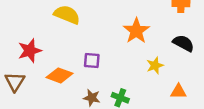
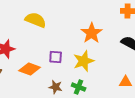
yellow star: (155, 65) -> (84, 61), moved, size x1.5

